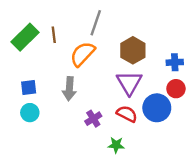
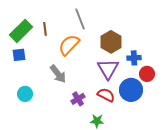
gray line: (96, 23) -> (80, 19), turned -40
blue cross: (175, 62) -> (134, 58), moved
blue square: (29, 87) -> (19, 55), moved
gray arrow: (69, 89) -> (58, 74), turned -42

